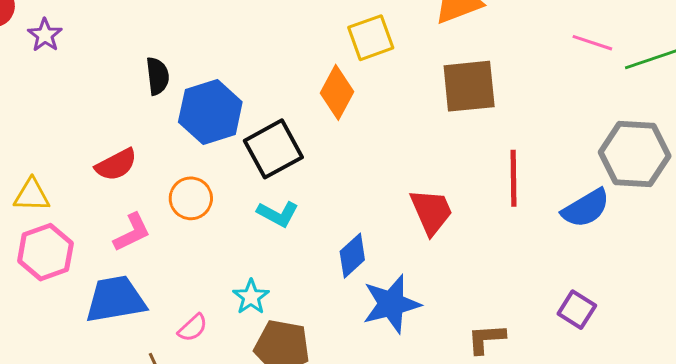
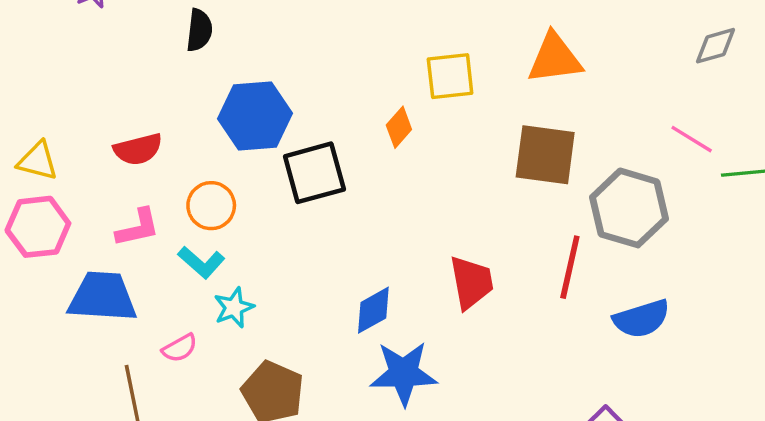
black semicircle: (158, 76) -> (199, 30), moved
orange diamond: (337, 92) -> (399, 127), size x0.7
gray hexagon: (635, 154) -> (629, 208), moved
cyan L-shape: (278, 214) -> (201, 262), moved
cyan star: (251, 297) -> (234, 308), moved

